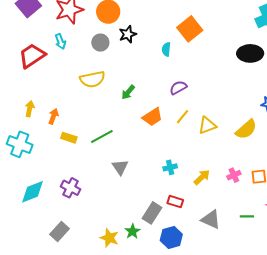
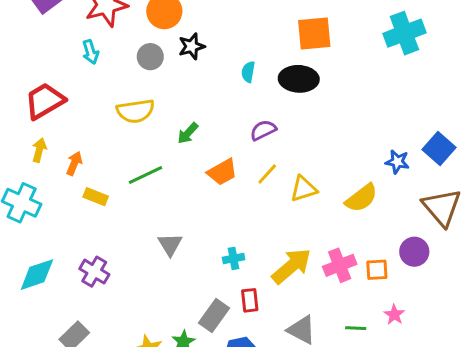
orange square: (190, 29) -> (314, 34), moved, turned 30
black ellipse: (250, 53) -> (299, 79), moved
red trapezoid: (32, 56) -> (45, 101), moved
green line: (102, 137) -> (145, 175), moved
cyan cross: (170, 167) -> (234, 258), moved
pink cross: (234, 175) -> (340, 265), size x1.5
yellow arrow: (202, 177) -> (292, 266), size x1.6
red rectangle: (175, 202) -> (250, 300), turned 63

